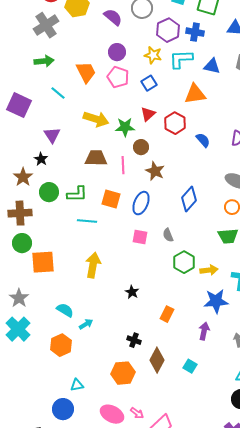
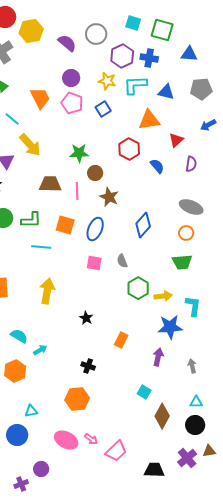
red triangle: (148, 114) -> (176, 140), moved
yellow arrow: (96, 119) -> (30, 145), moved, turned 30
brown diamond: (157, 360) -> (162, 416), moved

